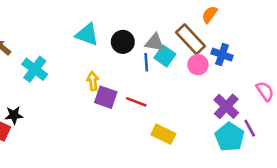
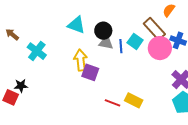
gray triangle: (155, 43) -> (106, 43), moved
pink circle: (198, 65) -> (160, 48), size x1.5
yellow arrow: (93, 81) -> (81, 60), size x1.5
red line: (136, 102) -> (113, 103), moved

